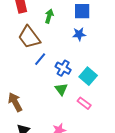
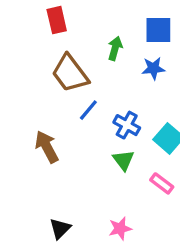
green arrow: (49, 16) -> (115, 48), moved
brown arrow: (15, 102) -> (47, 147), moved

